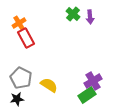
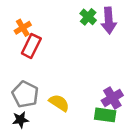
purple arrow: (90, 17) -> (109, 21), size x1.5
red rectangle: (26, 38) -> (31, 46), turned 54
green rectangle: (87, 95) -> (105, 115), turned 42

